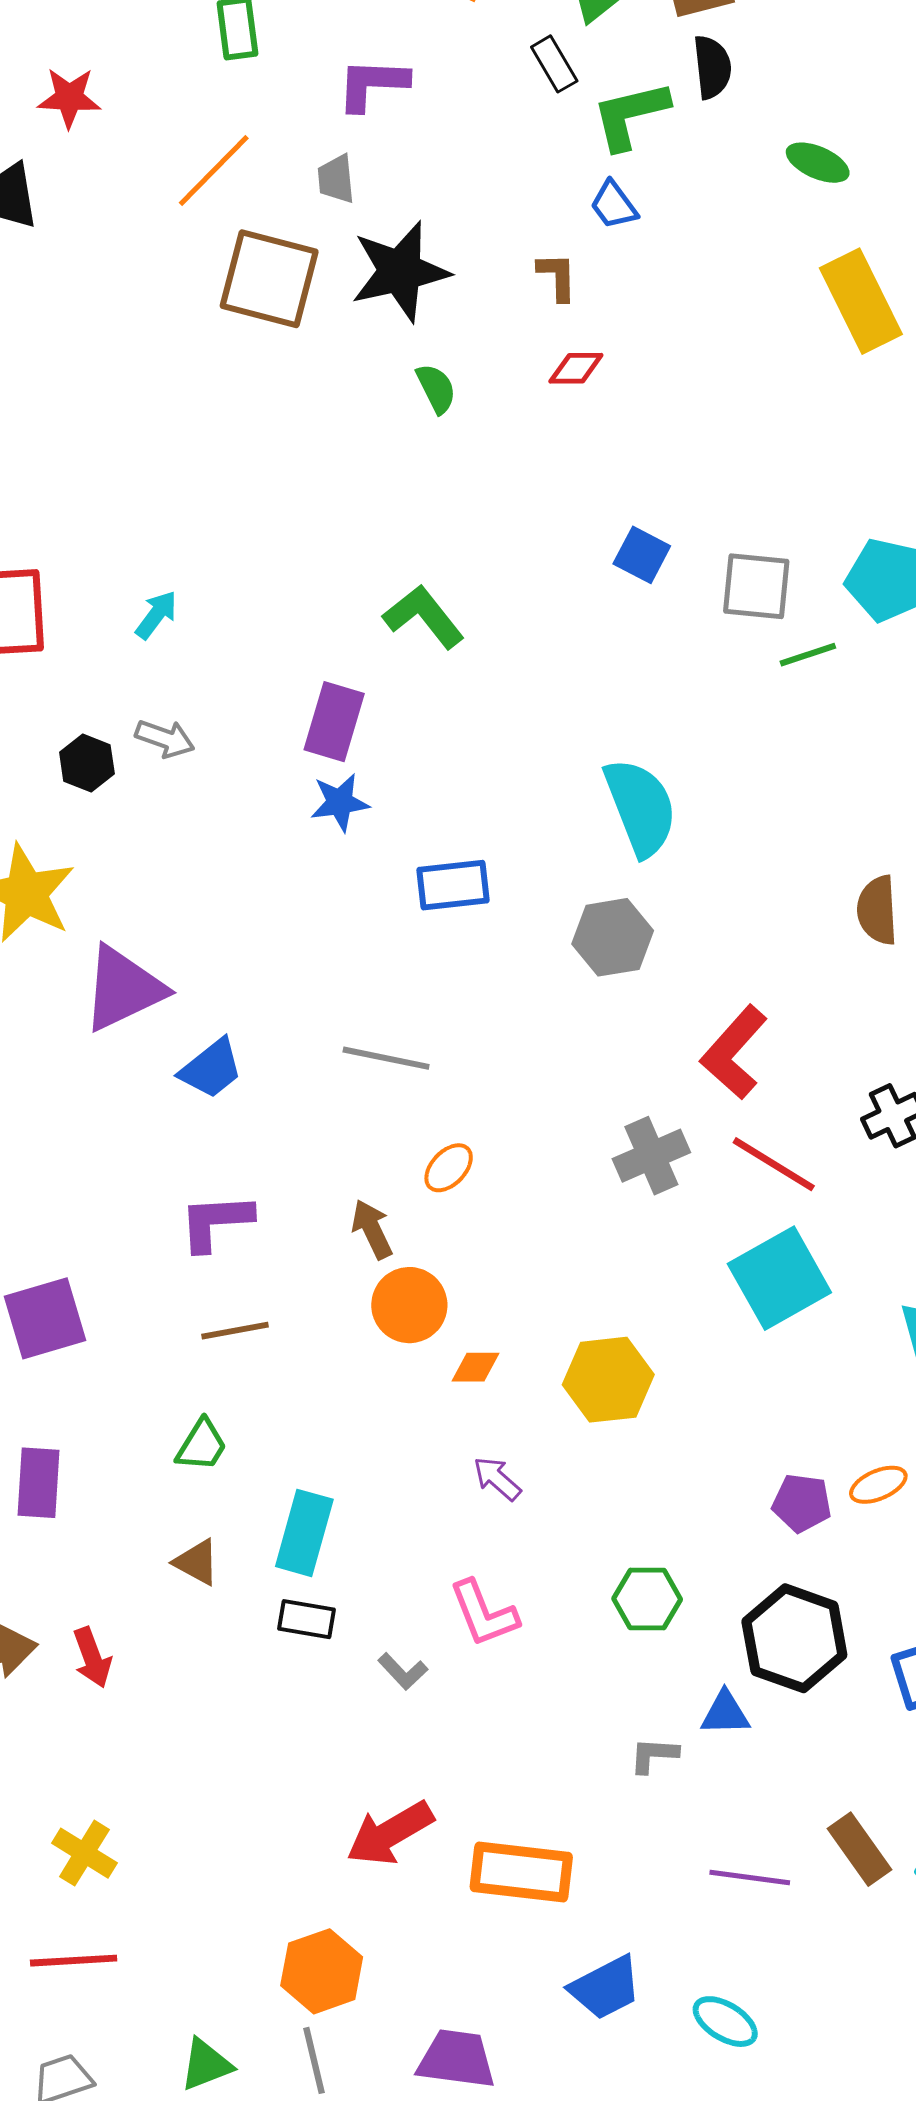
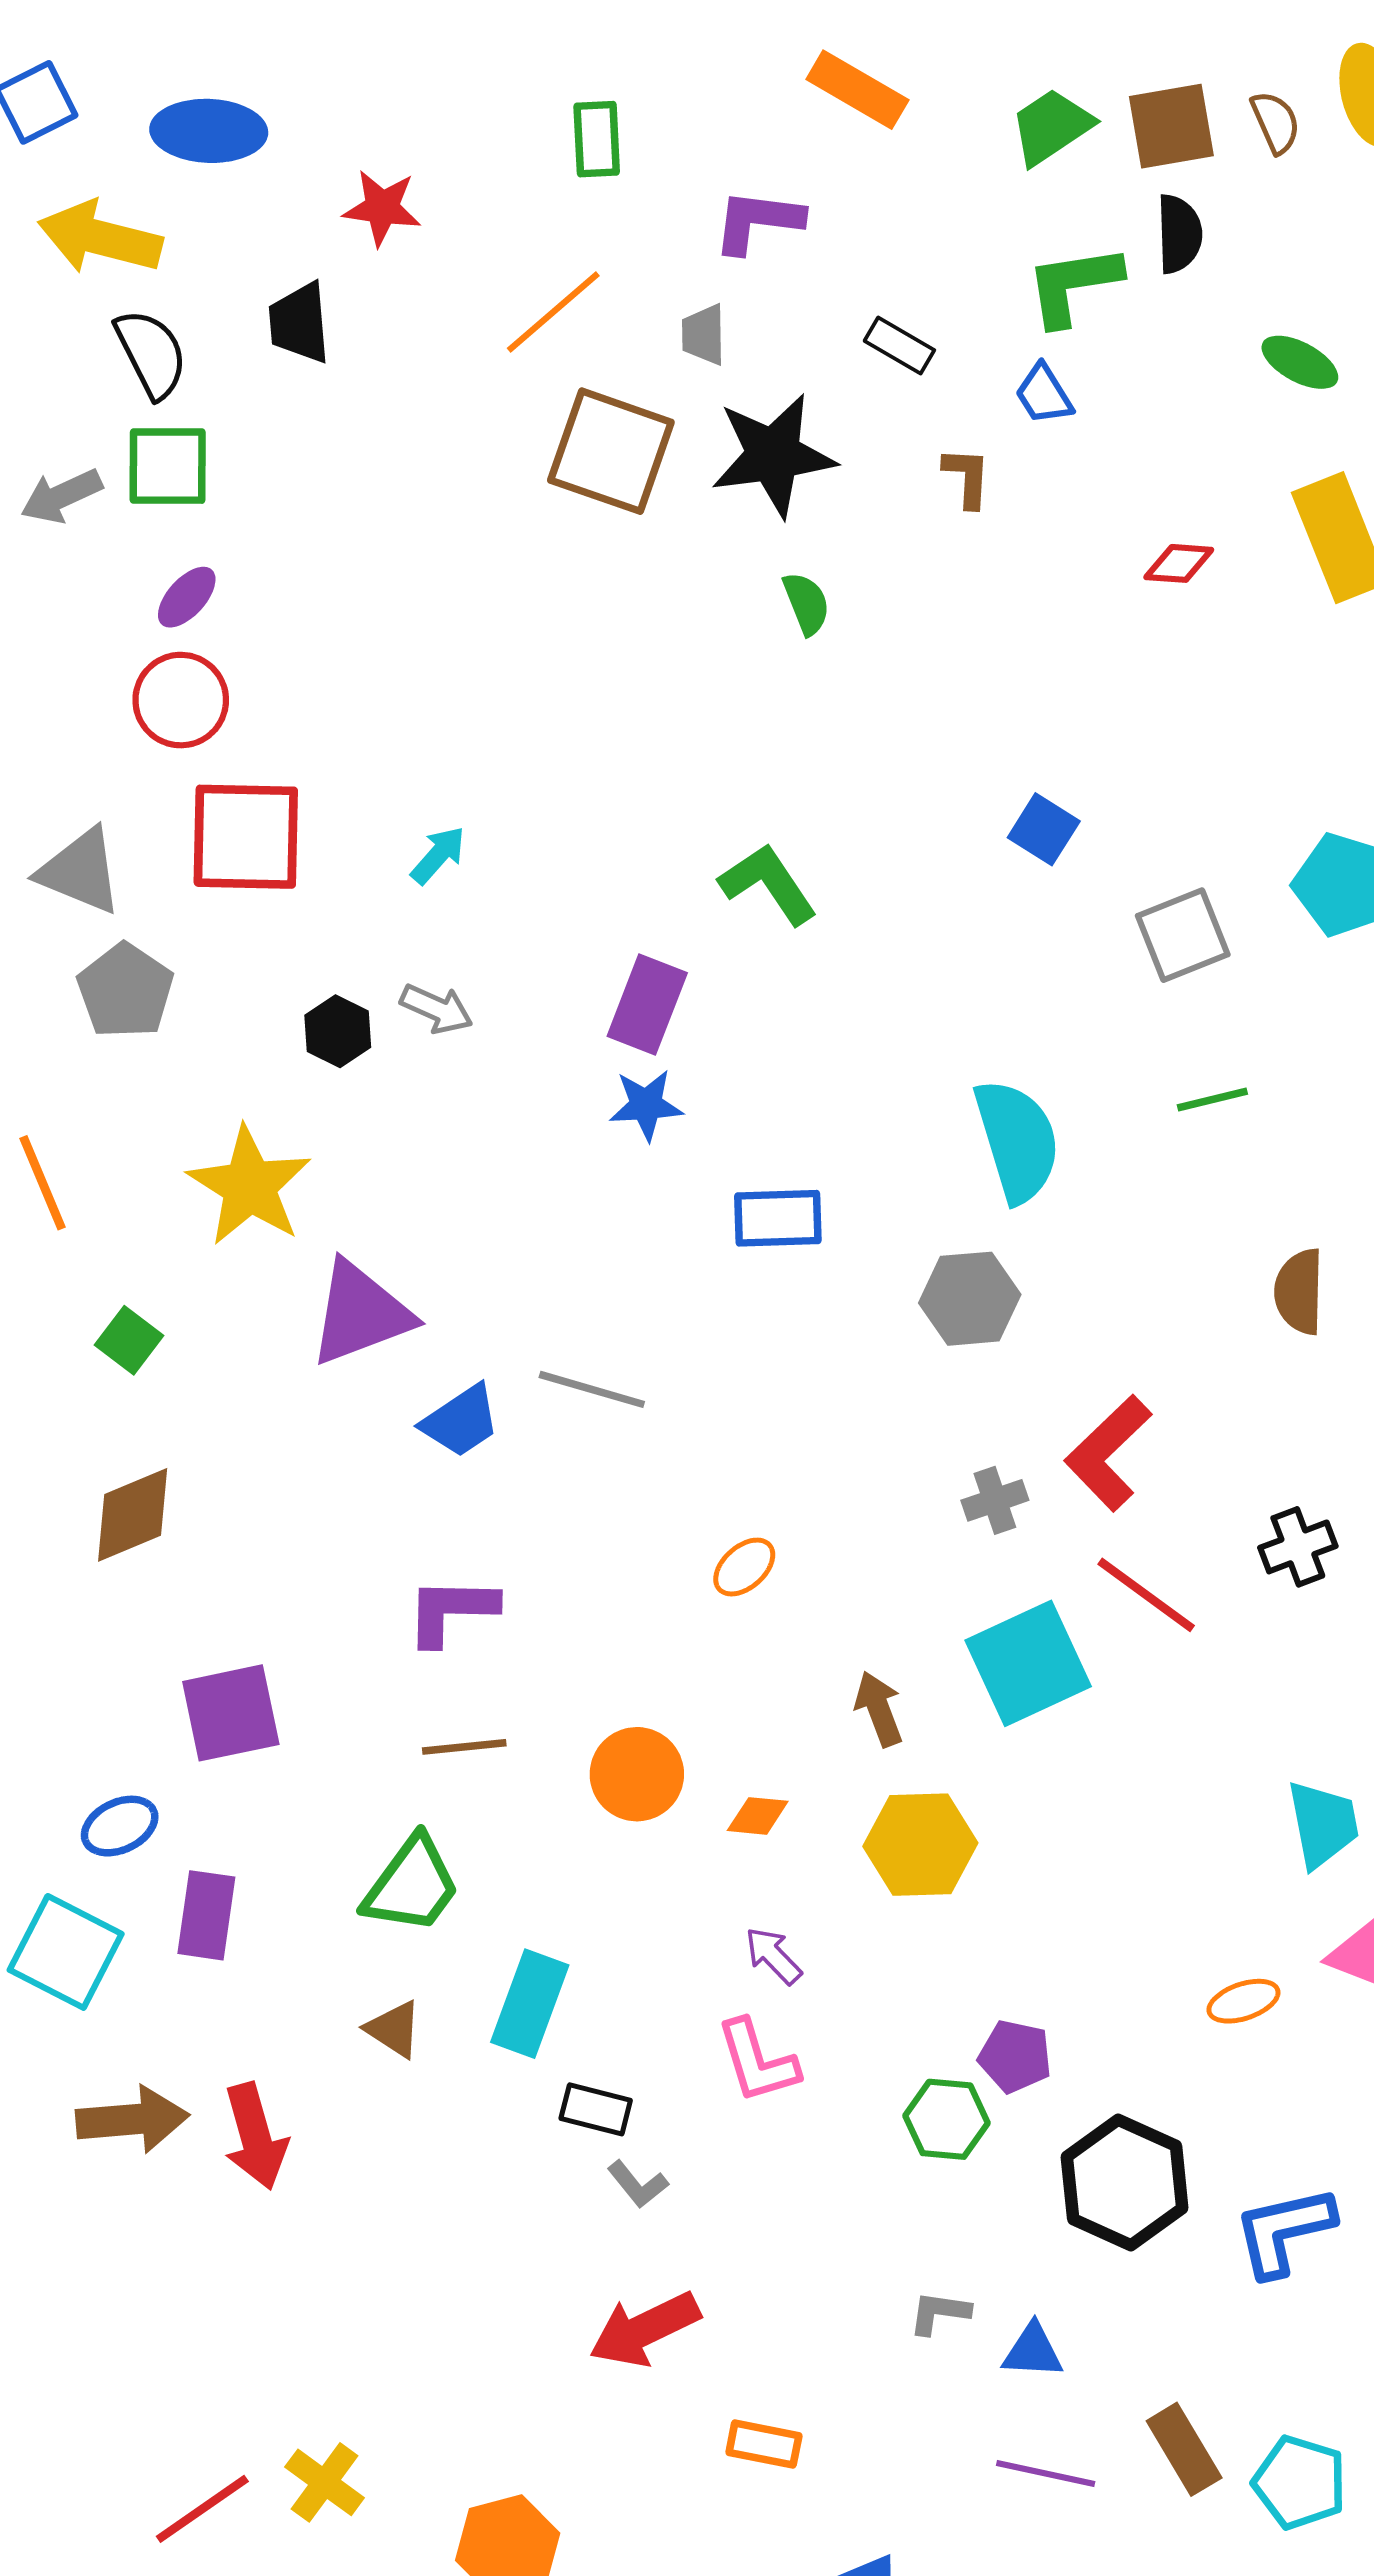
black rectangle: (554, 64) -> (899, 346), moved, turned -34
red diamond: (576, 368) -> (1179, 563), moved
gray square: (756, 586) -> (1183, 935), moved, turned -32
green line: (808, 655) -> (1212, 1100), moved
gray line: (386, 1058) -> (592, 1389), moved
gray cross: (651, 1156) -> (995, 1500), moved, size x0.7
brown arrow: (372, 1229) -> (879, 1709), moved
cyan square: (779, 1278) -> (1028, 1663), moved
orange circle: (409, 1305) -> (637, 1774), moved
green trapezoid: (202, 1445) -> (412, 1885), size x1.5
purple pentagon: (802, 1503) -> (1015, 2056), moved
pink L-shape: (484, 1613) -> (757, 2061), moved
black rectangle: (306, 1619) -> (596, 2109), moved
red arrow: (92, 1657) -> (255, 2136), size x1.4
blue triangle: (725, 1713) -> (1033, 2351), moved
red arrow: (390, 1833) -> (645, 2329), moved
yellow cross: (84, 1853) -> (325, 2482), moved
orange rectangle: (521, 1872) -> (764, 2444), size x0.6
red line: (74, 1961) -> (202, 2509), turned -36

